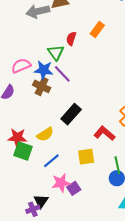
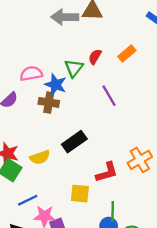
purple line: (62, 74) -> (109, 96), moved
brown cross: (42, 86) -> (49, 102), turned -30
red L-shape: (104, 133) -> (107, 172), turned 110
blue line: (51, 161) -> (28, 200), moved

